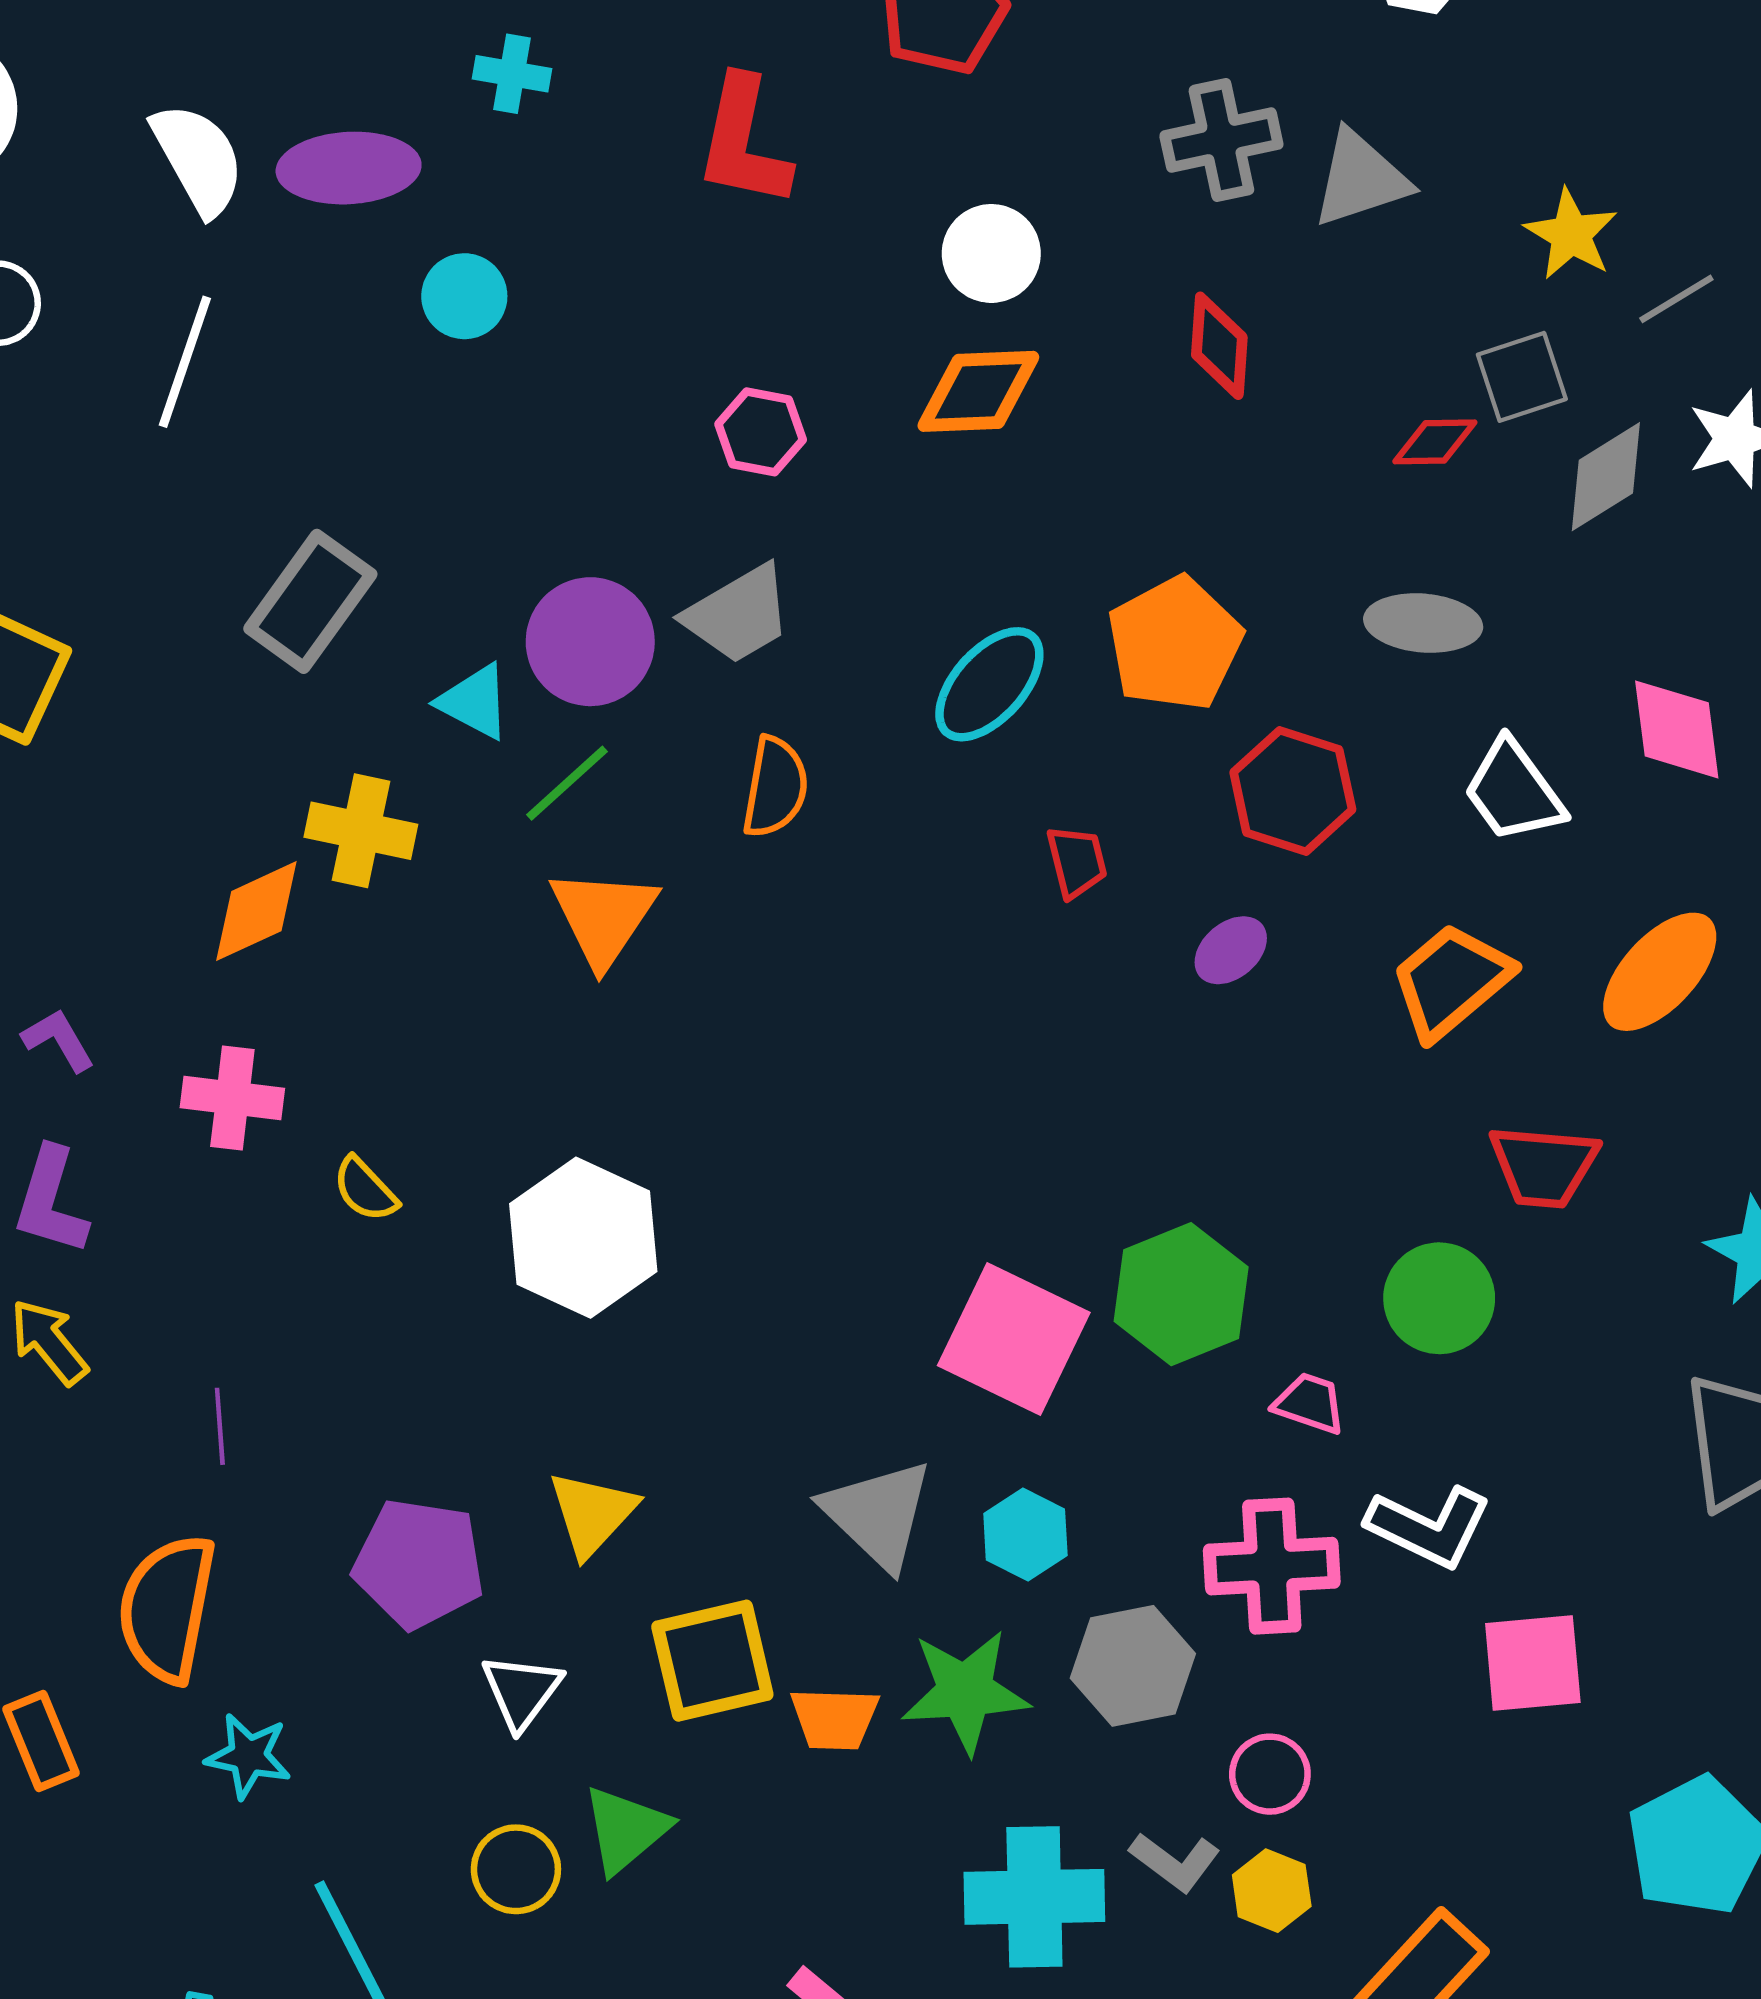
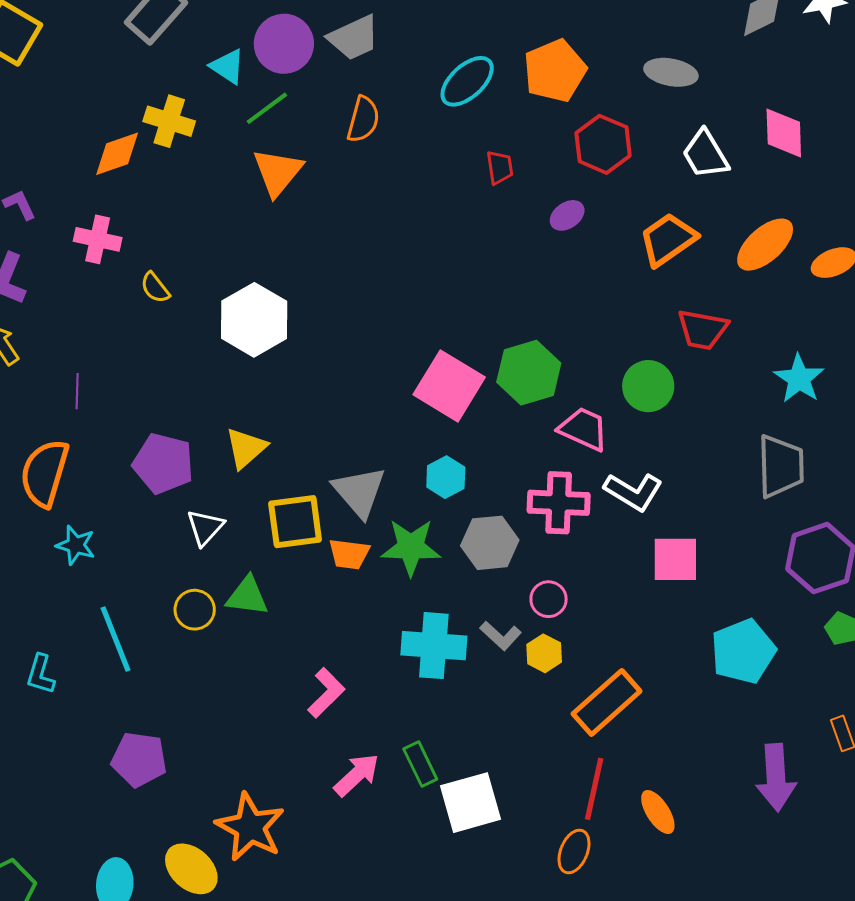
pink trapezoid: (1310, 1403) -> (583, 429), size x1.5
gray triangle: (878, 1514) -> (359, 492), moved
green triangle: (626, 1829) -> (247, 596), turned 42

